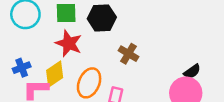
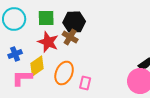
brown cross: (128, 54) -> (70, 37), moved
blue cross: (22, 68) -> (15, 54), moved

